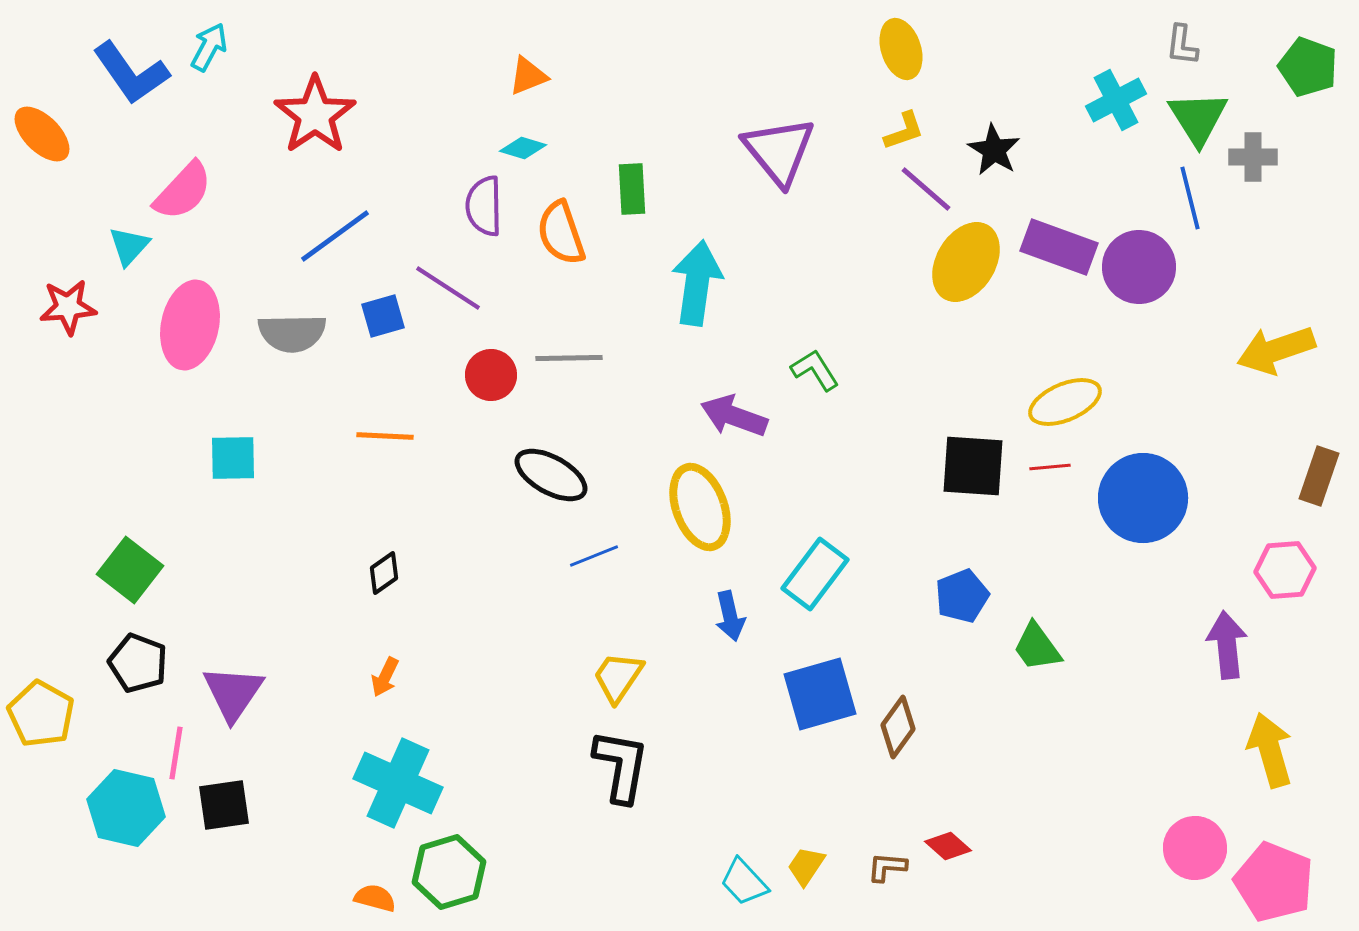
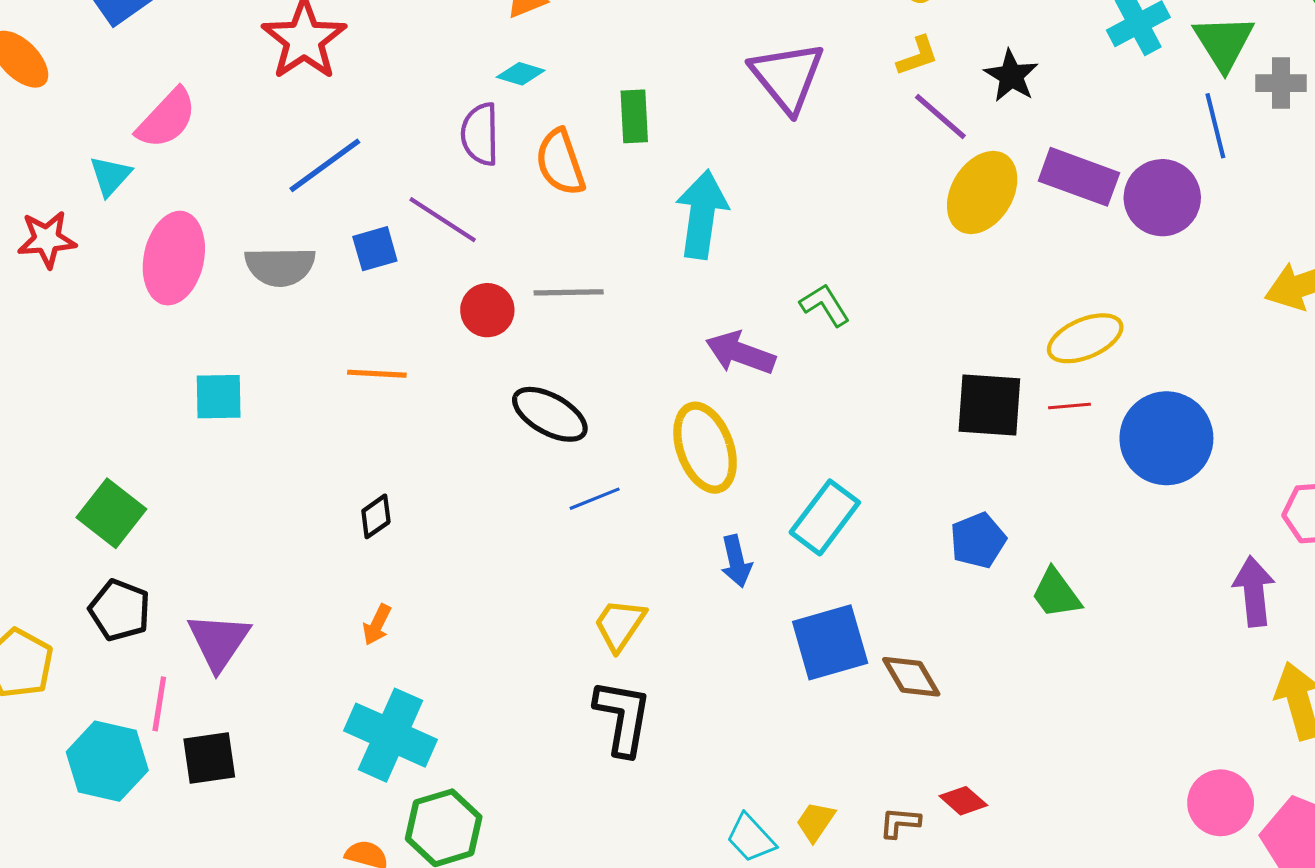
brown diamond: (898, 727) -> (911, 677), turned -66

